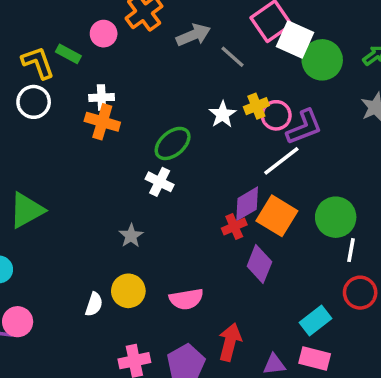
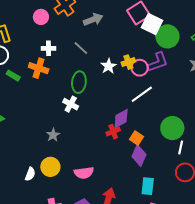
green rectangle: (68, 54) -> (13, 76), moved
gray line: (232, 57) -> (81, 48), moved
white cross: (102, 97) -> (48, 48), moved
purple L-shape: (304, 127) -> (158, 62), moved
green ellipse: (173, 143) -> (79, 82), turned -45
orange square: (277, 216) -> (136, 138), moved, size x0.6
purple diamond: (259, 264) -> (139, 156), moved
cyan rectangle: (315, 320) -> (148, 186), moved, turned -48

